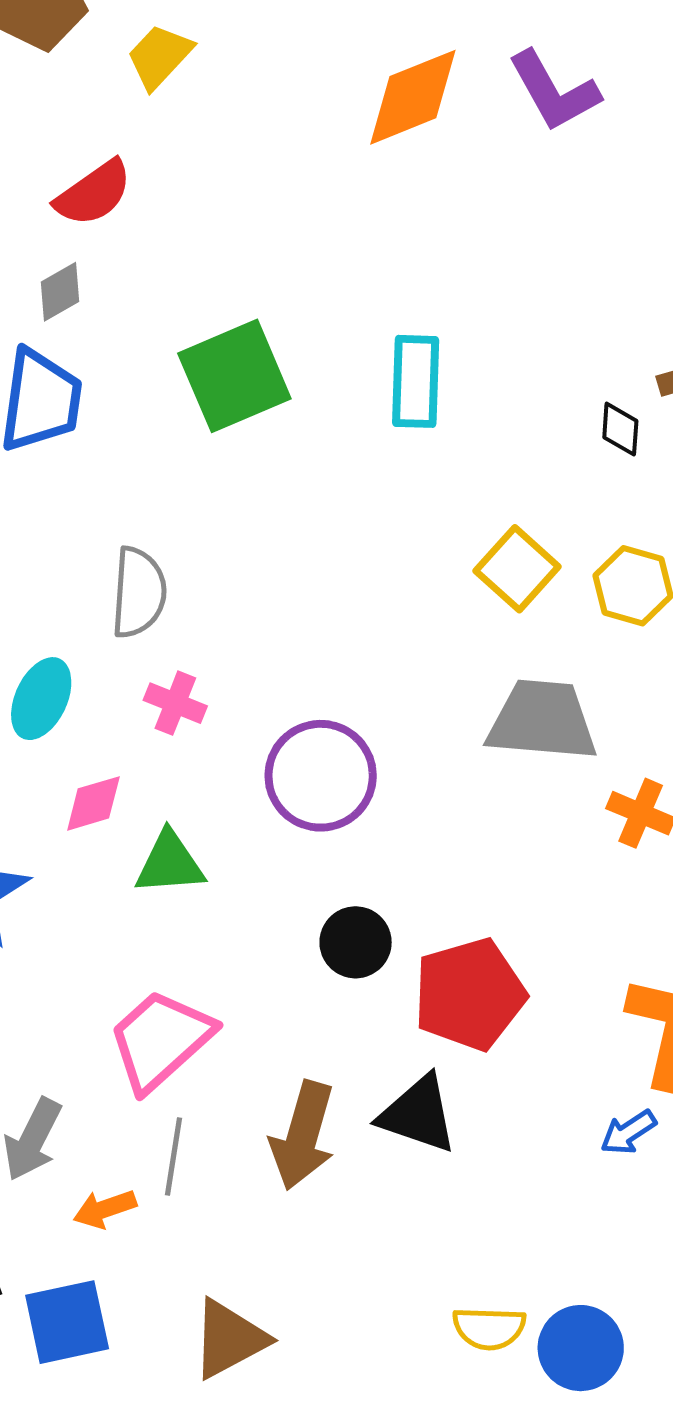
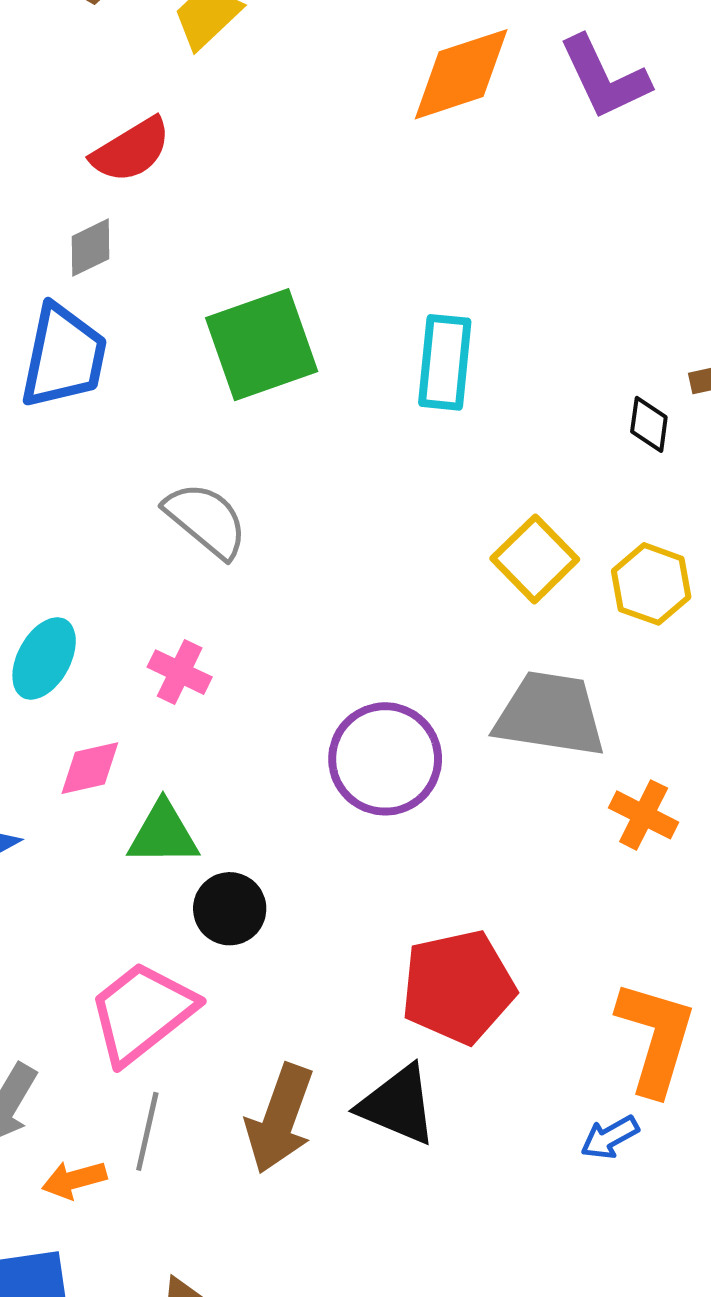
gray semicircle: (139, 593) -> (206, 520), moved, turned -58
purple circle: (321, 776) -> (385, 759), moved
black circle: (356, 942) -> (230, 909), moved

